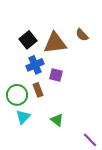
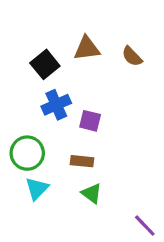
brown triangle: (55, 43) -> (87, 48), moved, size x0.7
brown rectangle: (38, 90) -> (82, 161), moved, turned -64

